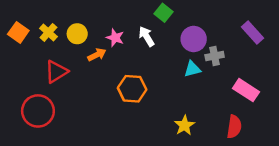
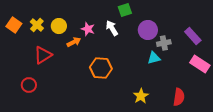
green square: (164, 13) -> (125, 10), turned 32
purple rectangle: (252, 32) -> (193, 36), moved
cyan triangle: (192, 69) -> (154, 58), moved
pink rectangle: (246, 90) -> (200, 64), moved
red circle: (38, 111) -> (29, 85), size x0.6

